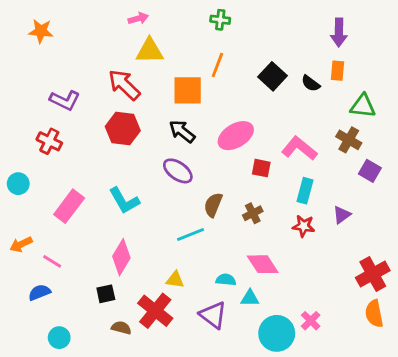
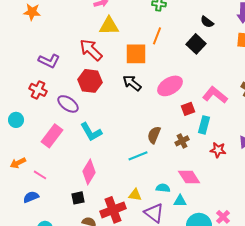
black semicircle: (311, 83) -> (207, 22), moved
red square: (261, 168) -> (188, 109), turned -32
purple ellipse: (178, 171) -> (68, 104), moved
cyan rectangle: (305, 191) -> (204, 125), moved
yellow triangle: (175, 280) -> (135, 195), moved
red cross: (155, 311) -> (113, 210), turned 30

